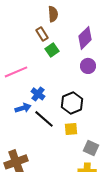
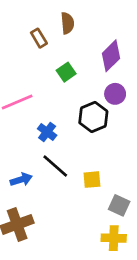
brown rectangle: (42, 34) -> (39, 38), moved
black hexagon: (72, 103) -> (93, 117), moved
blue arrow: (23, 108) -> (21, 180), moved

